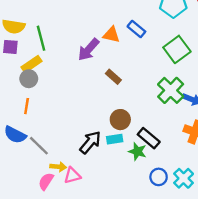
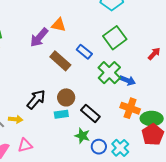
blue rectangle: (136, 29) -> (84, 52), moved
brown rectangle: (113, 77) -> (60, 61), size x1.5
black arrow: (90, 142) -> (36, 99), moved
green star: (137, 151) -> (82, 136), moved
yellow arrow: (58, 167) -> (16, 119), moved

